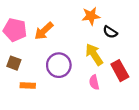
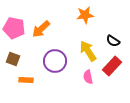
black semicircle: (110, 32) -> (113, 41), moved
red rectangle: (120, 71) -> (112, 66), turned 72

